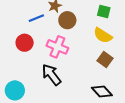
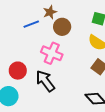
red circle: (25, 43) -> (18, 71), moved

